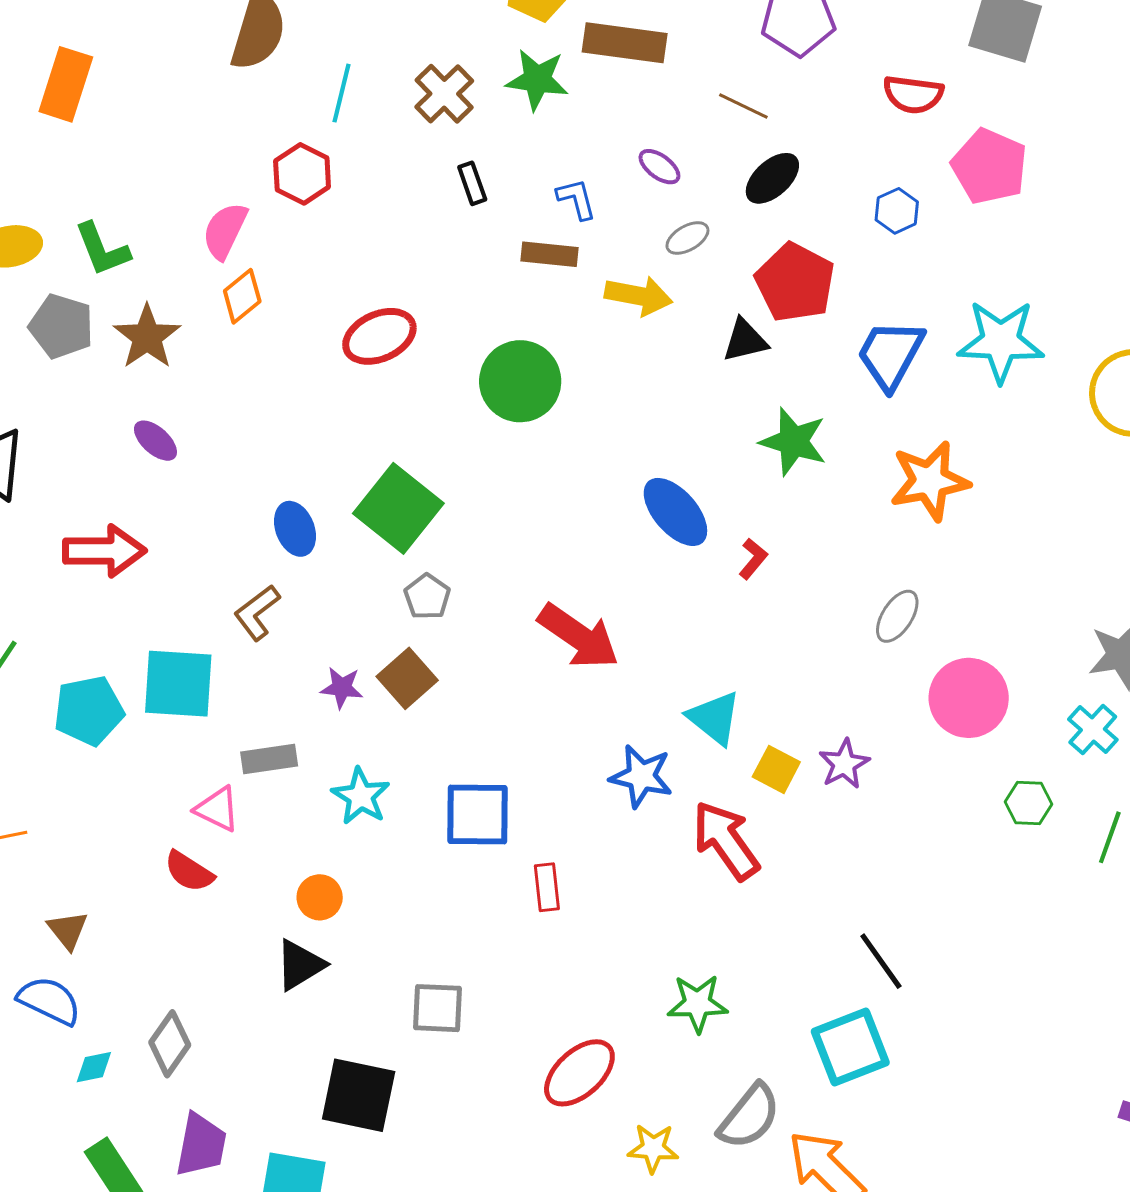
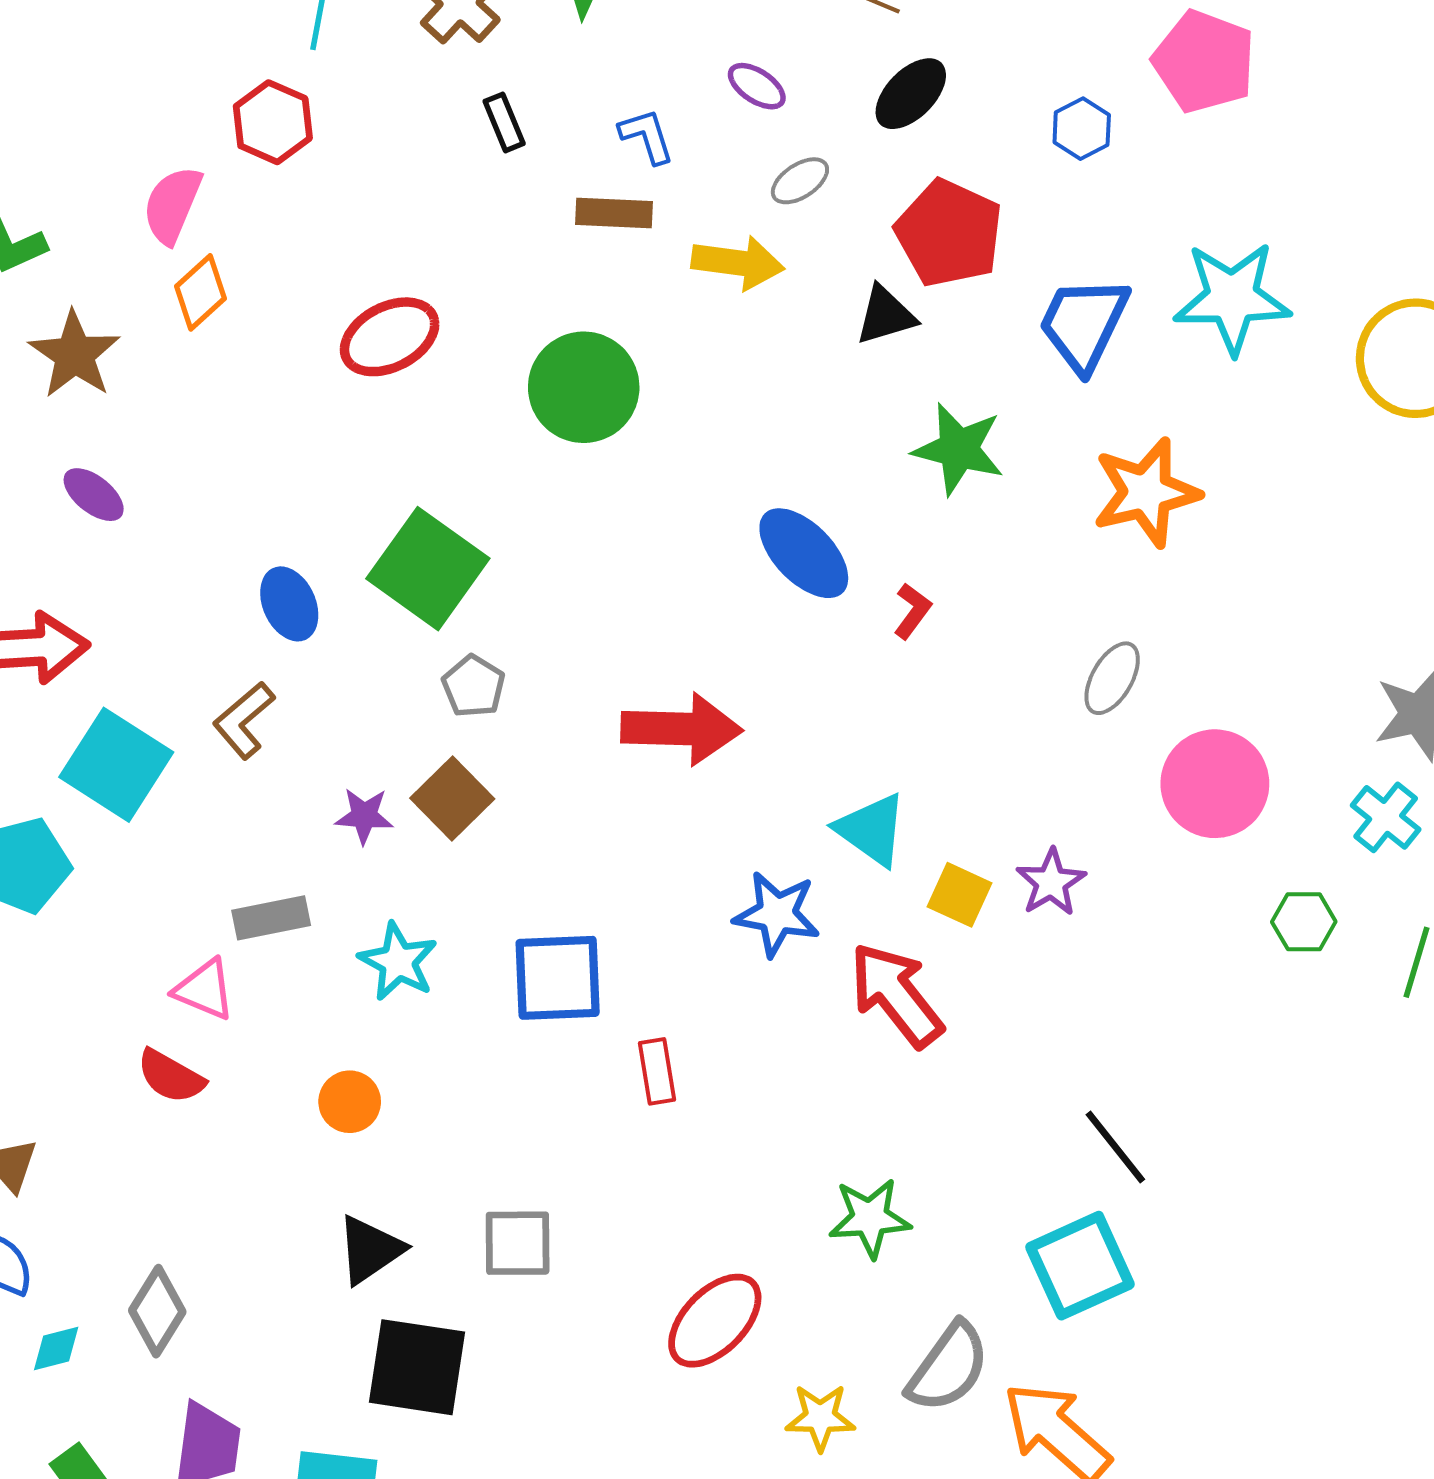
red arrow: (579, 636) -> (682, 729), turned -30
cyan square: (178, 684) -> (116, 765), moved, turned 32
black triangle: (300, 965) -> (370, 1250), moved

